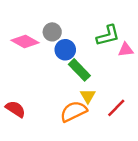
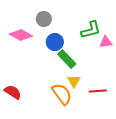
gray circle: (52, 32) -> (44, 19), moved
red line: (116, 108) -> (98, 91), turned 42
orange semicircle: (74, 111) -> (62, 94), turned 80

